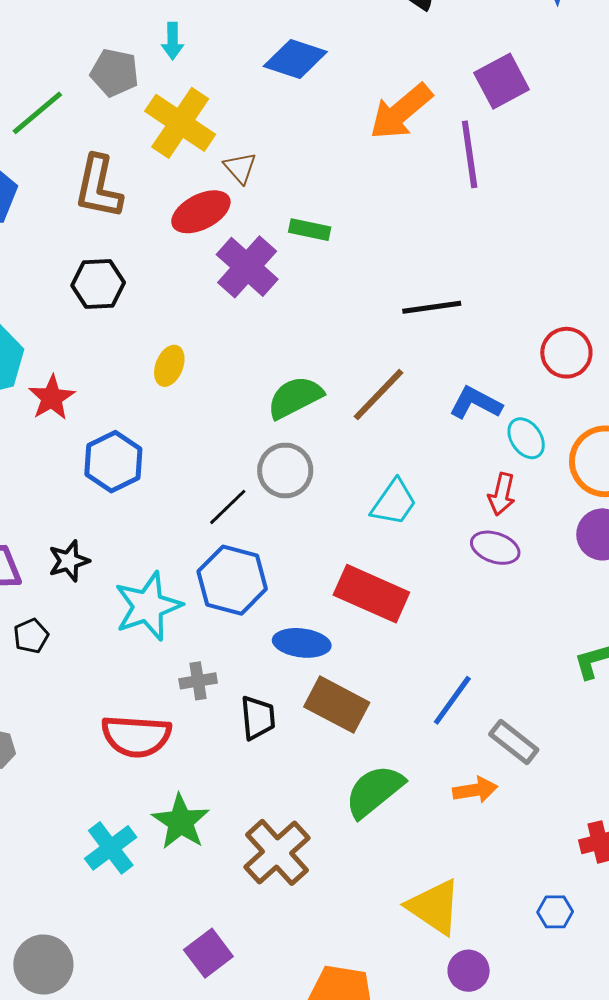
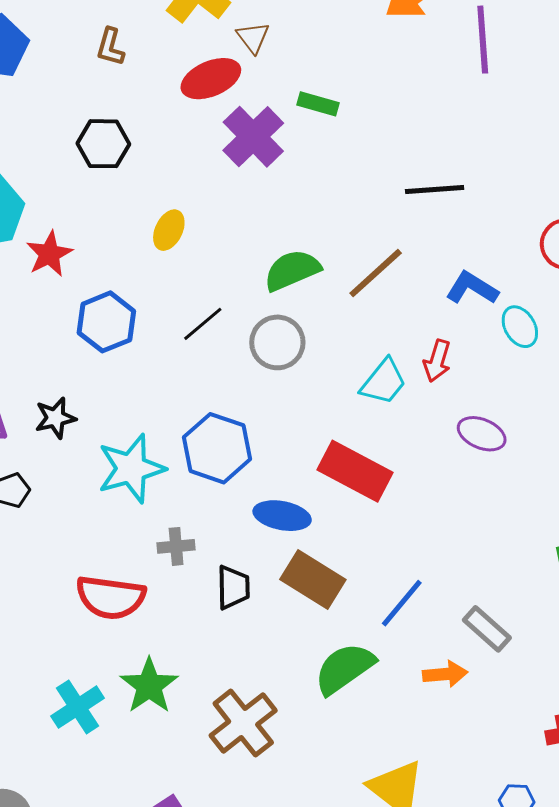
brown L-shape: (98, 187) -> (110, 47), size x0.6
red arrow: (502, 494) -> (437, 361), moved
black line: (228, 507) -> (203, 324), moved
blue line: (452, 700) -> (402, 603), moved

